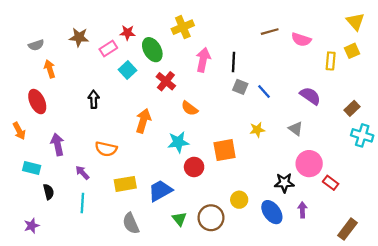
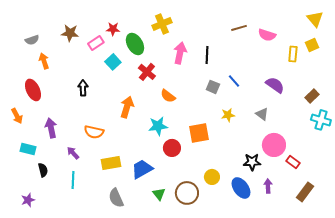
gray square: (240, 87) -> (213, 87), moved
brown rectangle: (347, 229) -> (305, 192), moved

